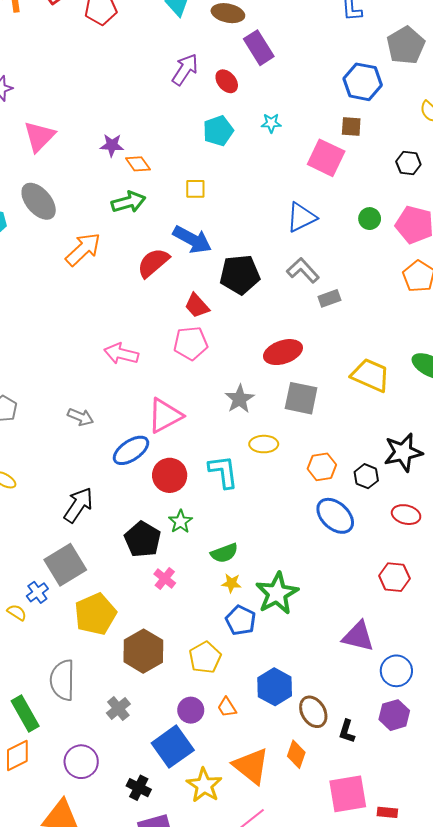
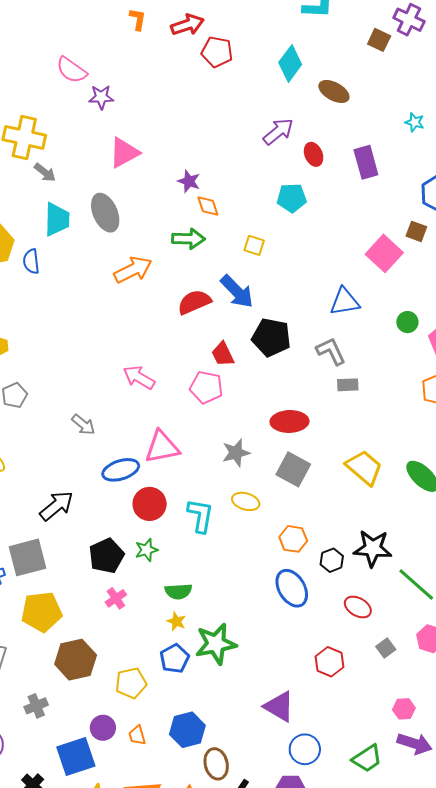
purple rectangle: (259, 48) -> (366, 162), moved
cyan star: (271, 123) -> (415, 122), moved

